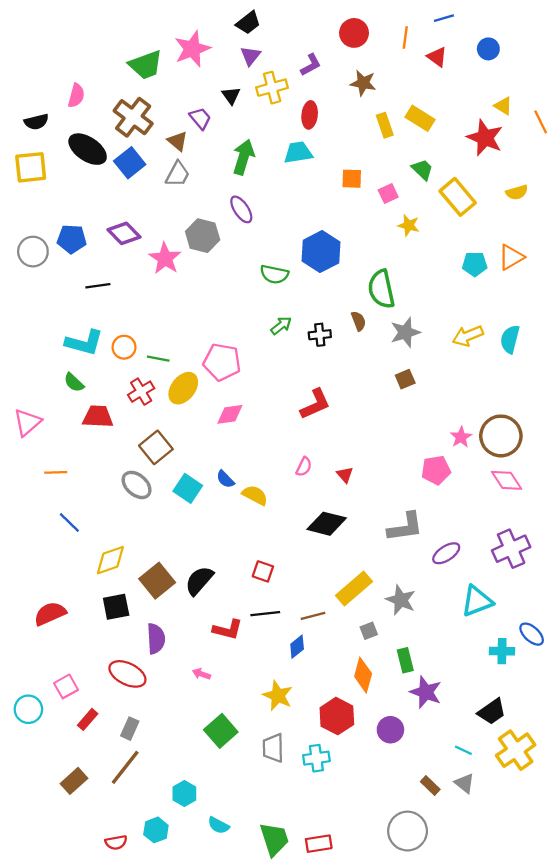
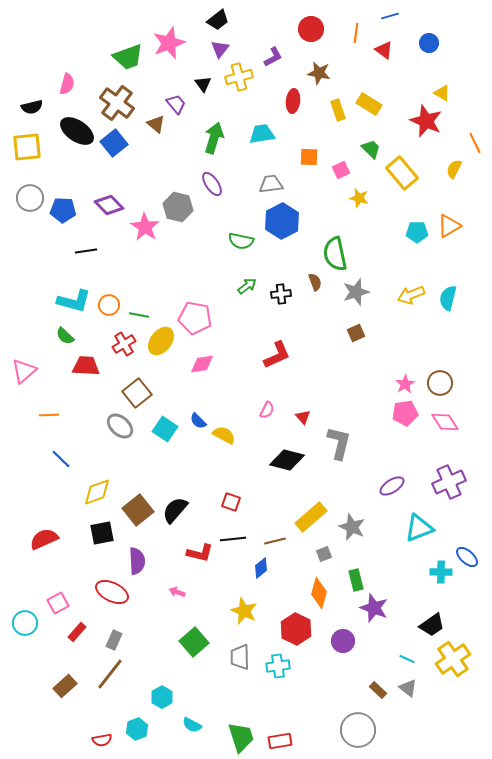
red ellipse: (310, 115) -> (293, 101), moved
orange line: (541, 122) -> (475, 143), moved
gray trapezoid: (178, 174) -> (271, 184), moved, turned -125
yellow semicircle: (517, 192) -> (454, 169), turned 132
gray circle: (33, 252) -> (30, 198), moved
brown circle: (501, 436) -> (440, 383), size x0.7
pink pentagon: (436, 470) -> (405, 413), moved
gray L-shape: (405, 527) -> (339, 443), moved, turned -68

